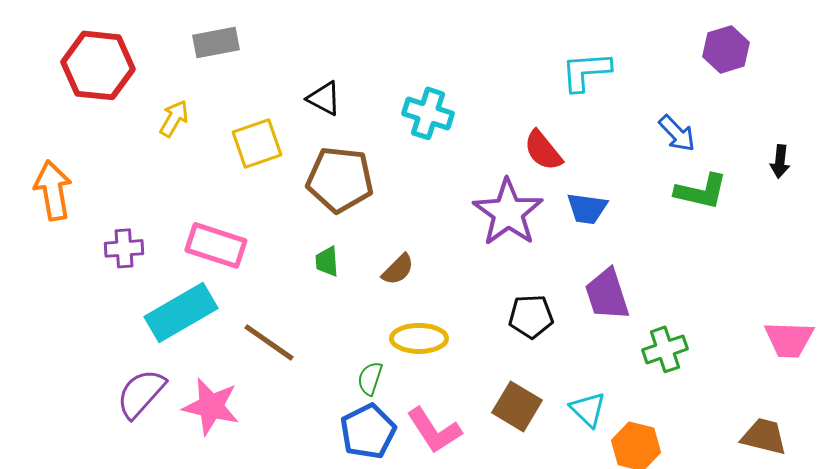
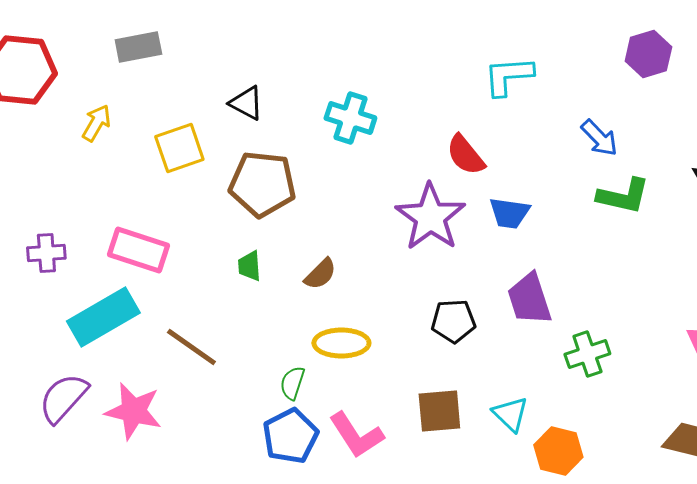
brown square: (517, 406) -> (439, 411), turned -36

